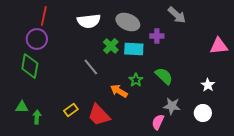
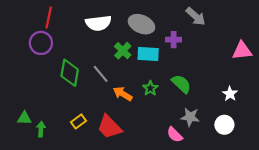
green diamond: (30, 66) -> (70, 73), moved
orange arrow: (119, 91) -> (123, 94), moved
pink semicircle: (158, 122) -> (175, 135), turned -70

